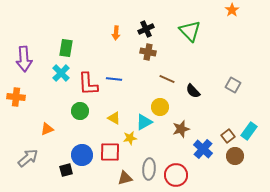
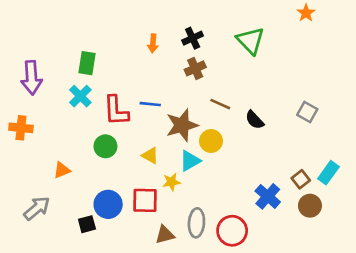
brown cross: (148, 52) -> (195, 68), turned -35
brown star: (181, 129) -> (182, 125), moved, size x1.4

